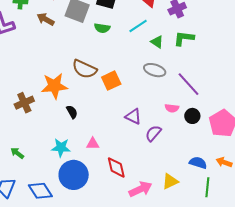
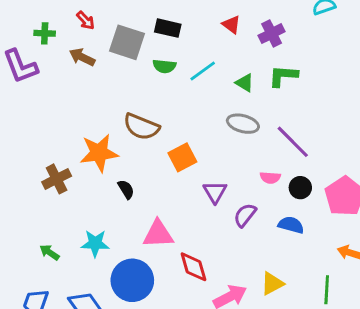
cyan line: (138, 26) -> (203, 71), moved
orange square: (111, 81) -> (182, 157), moved
purple triangle: (133, 116) -> (215, 192), turned 36
pink triangle: (93, 144) -> (158, 234), size x1.6
cyan star: (61, 148) -> (95, 243), moved
blue semicircle: (198, 163) -> (291, 225), moved

